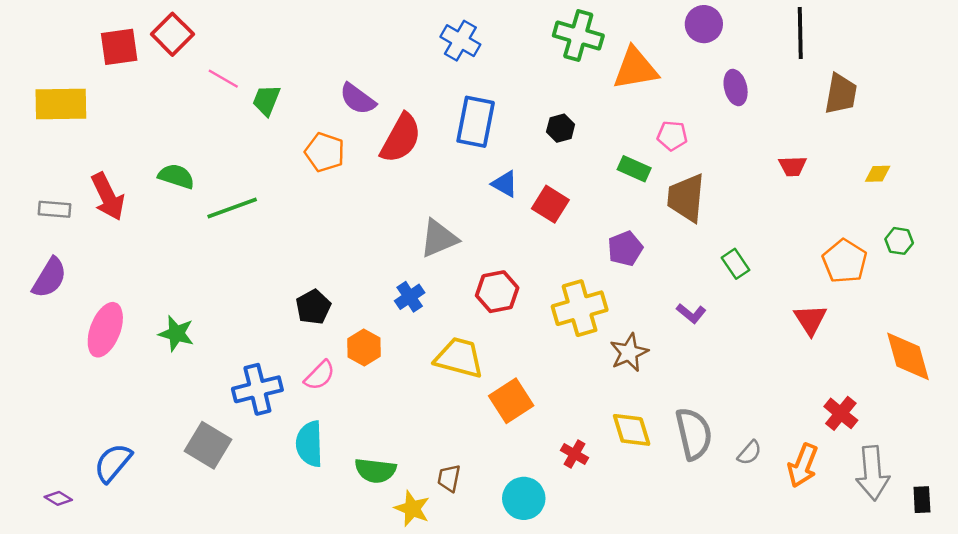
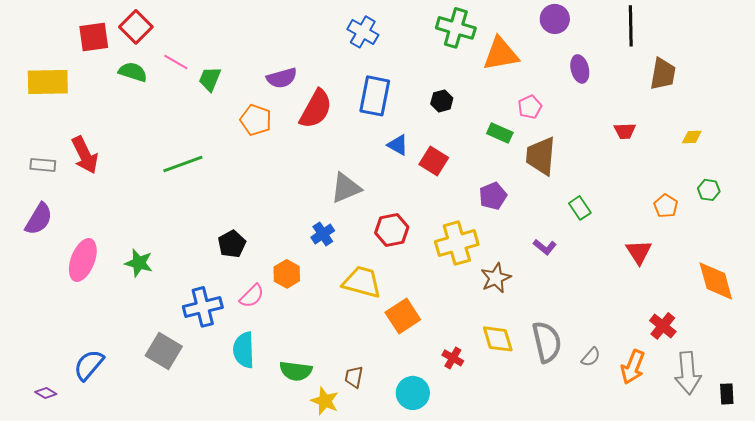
purple semicircle: (358, 99) -> (282, 78), turned -52
pink pentagon: (672, 136) -> (530, 107), turned -30
green semicircle: (176, 176) -> (133, 72), moved
orange pentagon: (845, 261) -> (666, 206), size x0.7
black pentagon: (313, 307) -> (232, 244), moved

